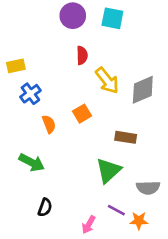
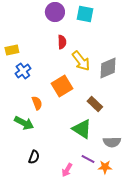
orange square: (82, 114) -> (62, 86), size x1.5
orange semicircle: (49, 124) -> (37, 103), moved
brown rectangle: (126, 137) -> (95, 104), turned 35
green triangle: (108, 170) -> (82, 129), turned -45

